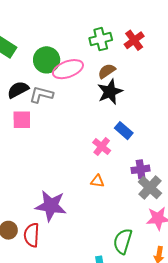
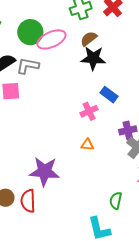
black star: (110, 92) -> (93, 58), turned 30
pink cross: (102, 146) -> (89, 111), turned 30
green semicircle: (123, 241) -> (116, 201), size x0.7

